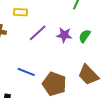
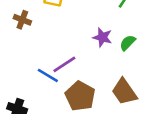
purple line: (38, 33) -> (64, 64), moved

